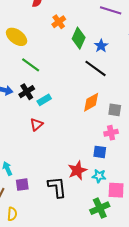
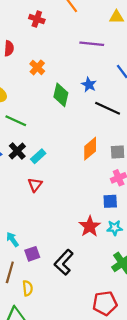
green diamond: (79, 38) -> (61, 95), moved
black line: (96, 68) -> (108, 108), moved
black L-shape: (57, 187) -> (64, 262), moved, turned -120

